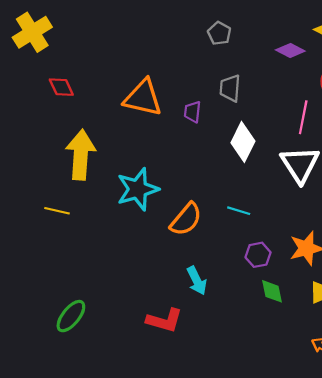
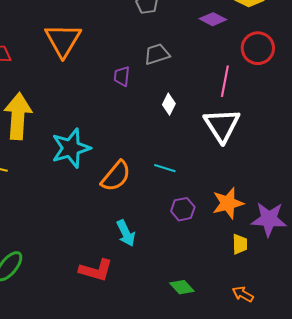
gray trapezoid: (230, 88) -> (157, 54), turned 68
orange triangle: (143, 98) -> (63, 40), moved, turned 48
white diamond: (243, 142) -> (169, 104), size x0.6
green diamond: (272, 291) -> (182, 287), moved, turned -30

